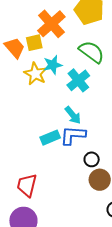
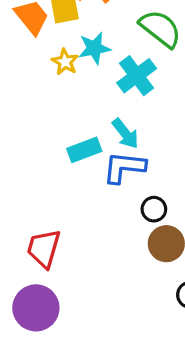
yellow star: (35, 74) -> (65, 62), size x0.7
cyan rectangle: (50, 138) -> (84, 150), moved

